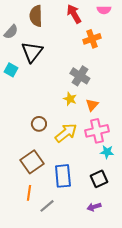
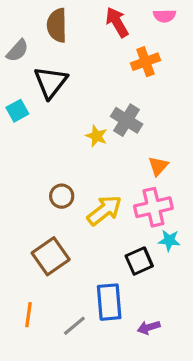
cyan square: (11, 70) -> (17, 111), turned 32
yellow star: (70, 99) -> (96, 136), moved
orange triangle: (92, 105) -> (158, 166), moved
blue rectangle: (63, 176) -> (109, 302), moved
black square: (99, 179) -> (139, 261), moved
orange line: (29, 193) -> (28, 315), moved

